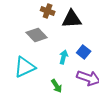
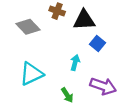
gray diamond: (37, 35) -> (28, 27), moved
blue square: (84, 52) -> (98, 44), moved

